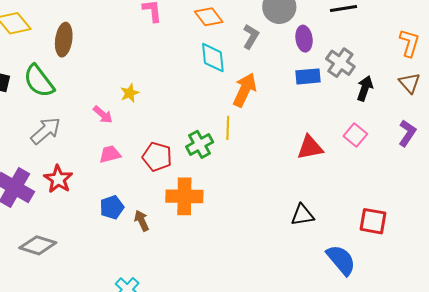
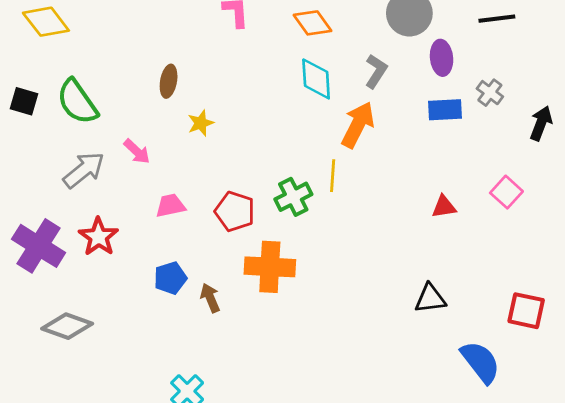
gray L-shape: (251, 36) -> (376, 71), moved
brown ellipse: (64, 40) -> (169, 81), moved, size x0.7
gray cross: (340, 63) -> (490, 93), size x0.7
black arrow: (365, 88) -> (541, 123), moved
pink arrow: (103, 115) -> (137, 151), moved
red triangle: (310, 147) -> (444, 207), size x0.7

